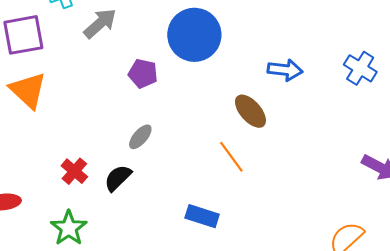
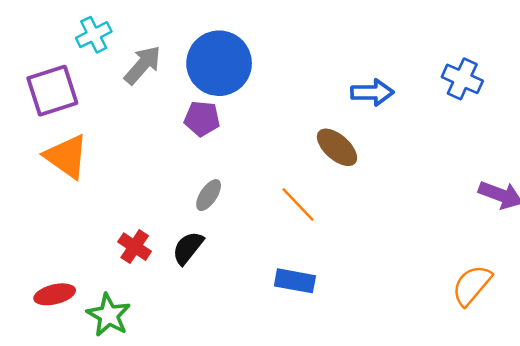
blue circle: (194, 35) -> (219, 63), moved
orange line: (231, 157) -> (298, 205), moved
green star: (69, 228) -> (109, 315), moved

